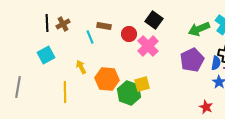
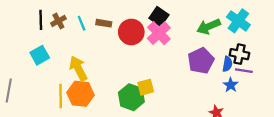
red circle: (129, 34) -> (131, 32), size x1.5
cyan line: (90, 37) -> (82, 23), moved
pink cross: (148, 46) -> (159, 33), moved
yellow arrow: (81, 67) -> (78, 68), size x1.6
orange hexagon: (107, 79) -> (80, 94), moved

